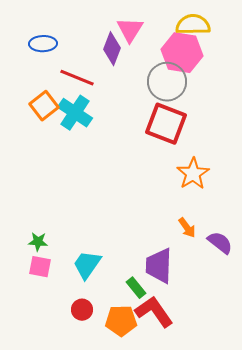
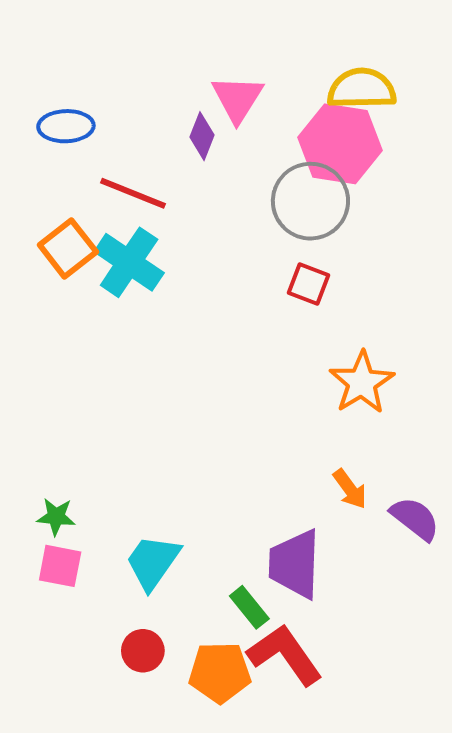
purple diamond: (112, 49) -> (202, 136), size x0.7
red square: (166, 124) -> (308, 284), size x0.5

